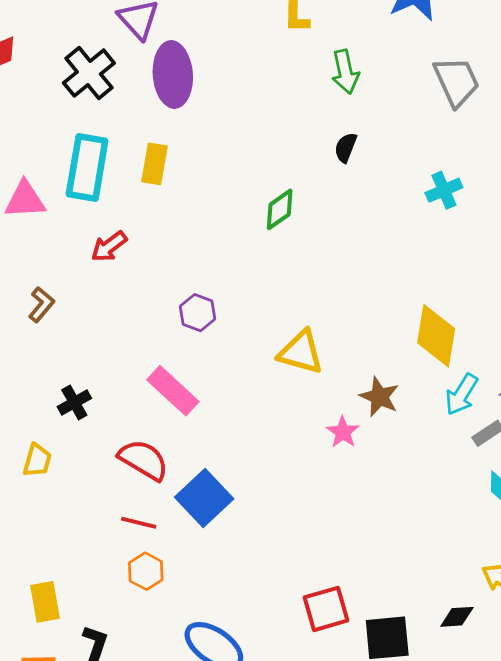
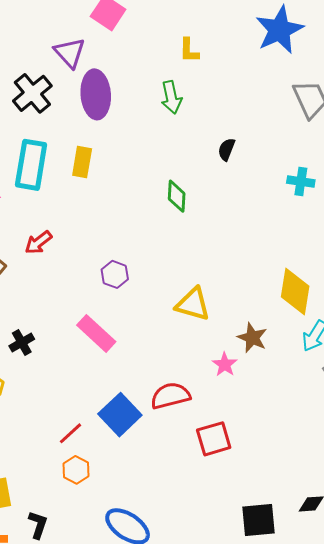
green arrow: (345, 72) -> (171, 97), moved
cyan cross: (444, 190) -> (301, 181), turned 32
green diamond: (280, 209) -> (177, 196), turned -52
red arrow: (109, 246) -> (38, 242), moved
red semicircle: (143, 460) -> (170, 396), moved, turned -45
red line: (139, 523) -> (71, 433), turned -56
red square: (326, 609) -> (214, 439), moved

